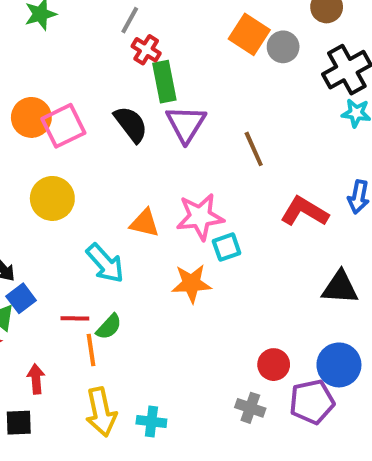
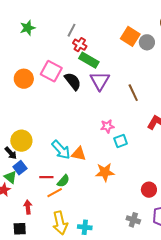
green rectangle: (164, 82) -> (89, 60), turned -48
pink square: (63, 126) -> (51, 71), moved, turned -35
yellow circle: (52, 198) -> (21, 141), moved
pink star: (200, 217) -> (107, 126), size x0.6
orange triangle: (145, 223) -> (79, 154), moved
orange star: (191, 283) -> (105, 172), moved
orange line: (91, 350) -> (55, 193), turned 70
red circle: (274, 365) -> (149, 190), moved

